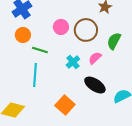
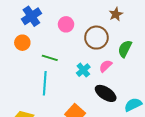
pink circle: (61, 27) -> (66, 24), moved
orange circle: (23, 35) -> (22, 43), moved

